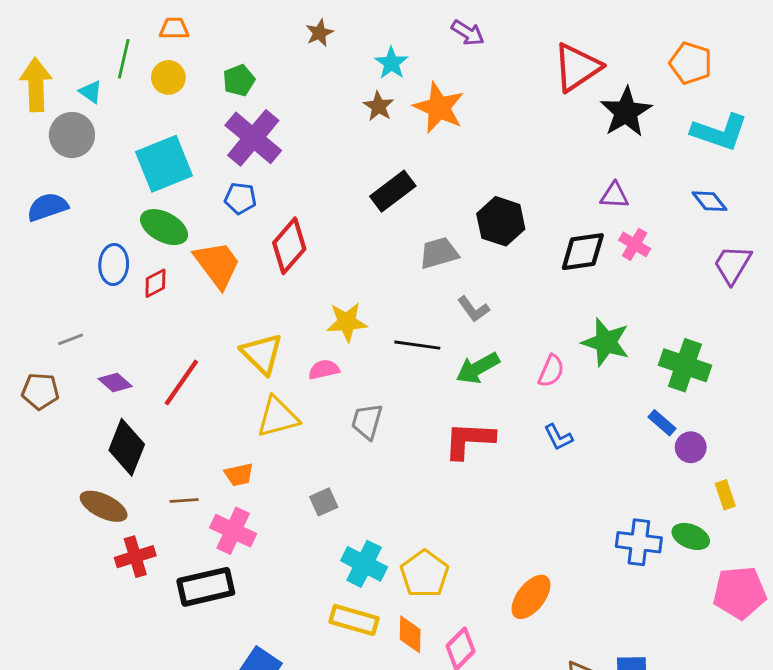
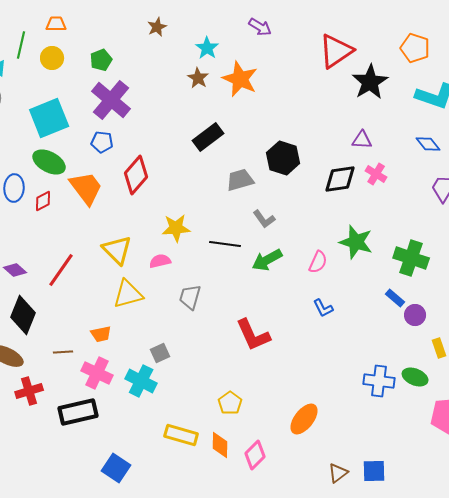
red L-shape: (469, 440) -> (253, 335), moved, turned -117
cyan cross: (364, 564) -> (141, 381), moved
yellow pentagon: (425, 574) -> (230, 403), size x0.7

